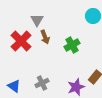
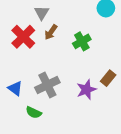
brown arrow: (45, 37) -> (51, 32), turned 56
gray cross: (42, 83) -> (47, 85), size x1.5

